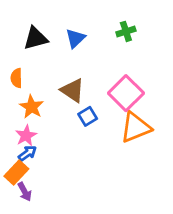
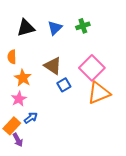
green cross: (126, 31) -> (83, 26), moved
blue arrow: (27, 153) -> (31, 118), moved

